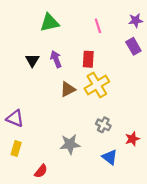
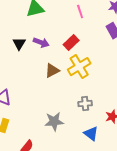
purple arrow: (56, 59) -> (41, 43), turned 133
red rectangle: (88, 59) -> (71, 43), turned 42
gray cross: (103, 125) -> (85, 104), turned -32

